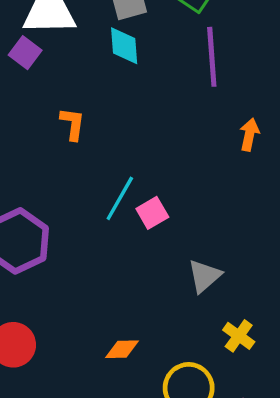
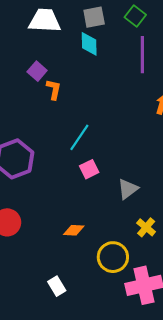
purple square: (25, 53) -> (37, 71), moved
pink square: (152, 213) -> (89, 169), moved

